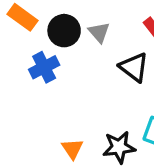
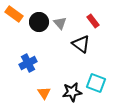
blue cross: (44, 67) -> (28, 63), moved

